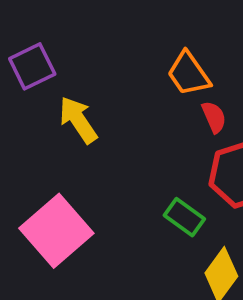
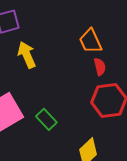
green rectangle: (184, 217) -> (46, 119), moved

